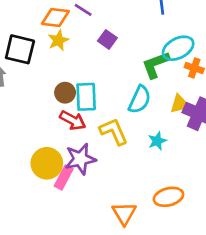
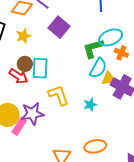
purple square: (107, 39) -> (59, 27), size x1.5
yellow star: (58, 40) -> (23, 36), moved
cyan semicircle: (140, 100) -> (98, 68), moved
red arrow: (73, 120) -> (18, 76), moved

